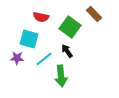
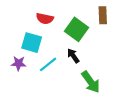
brown rectangle: (94, 14) -> (103, 15), turned 42
green arrow: (61, 76) -> (91, 82), moved, turned -30

